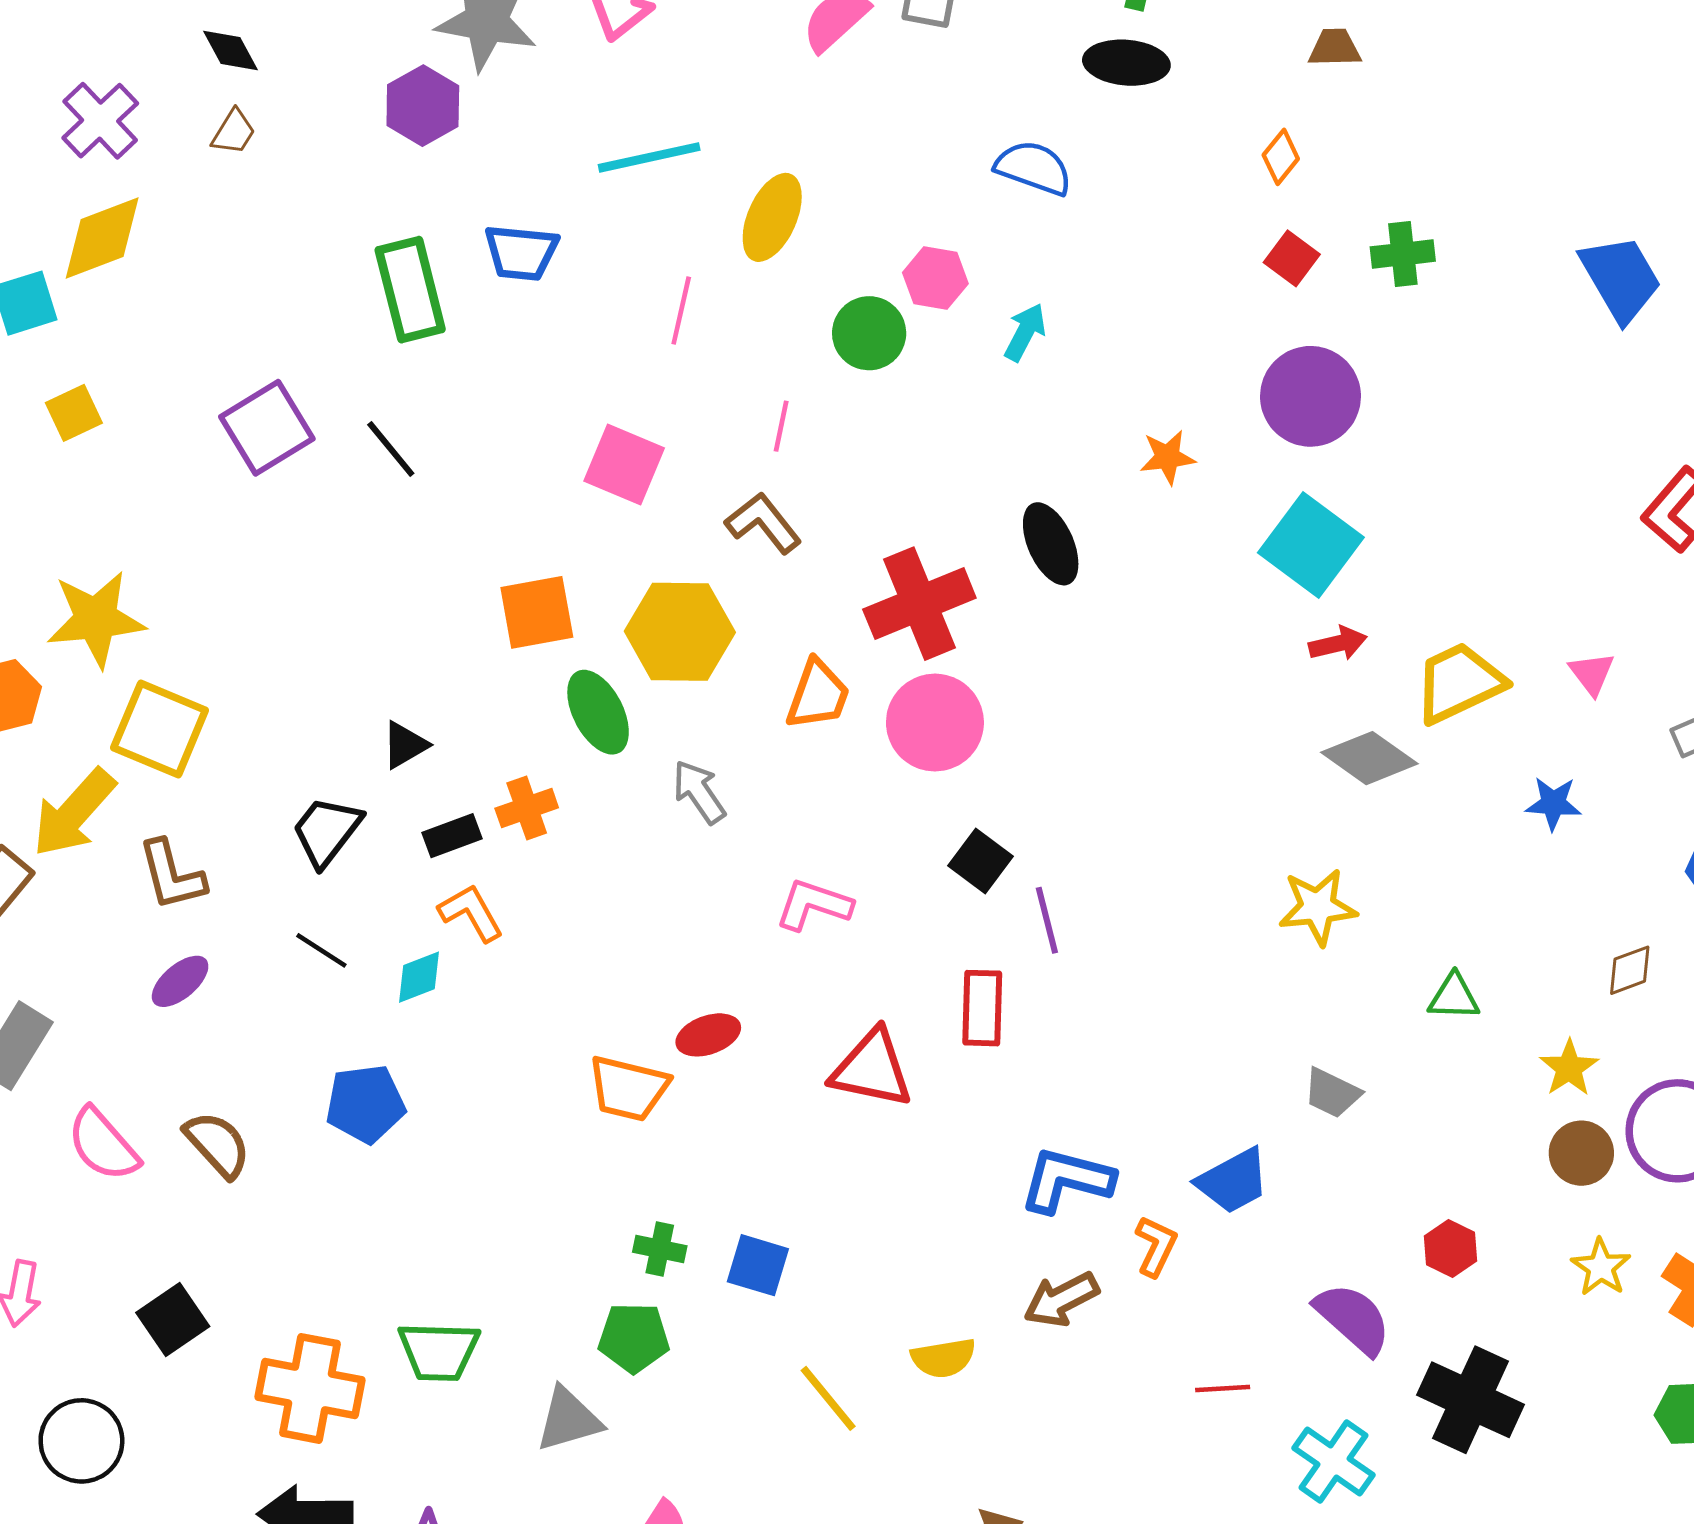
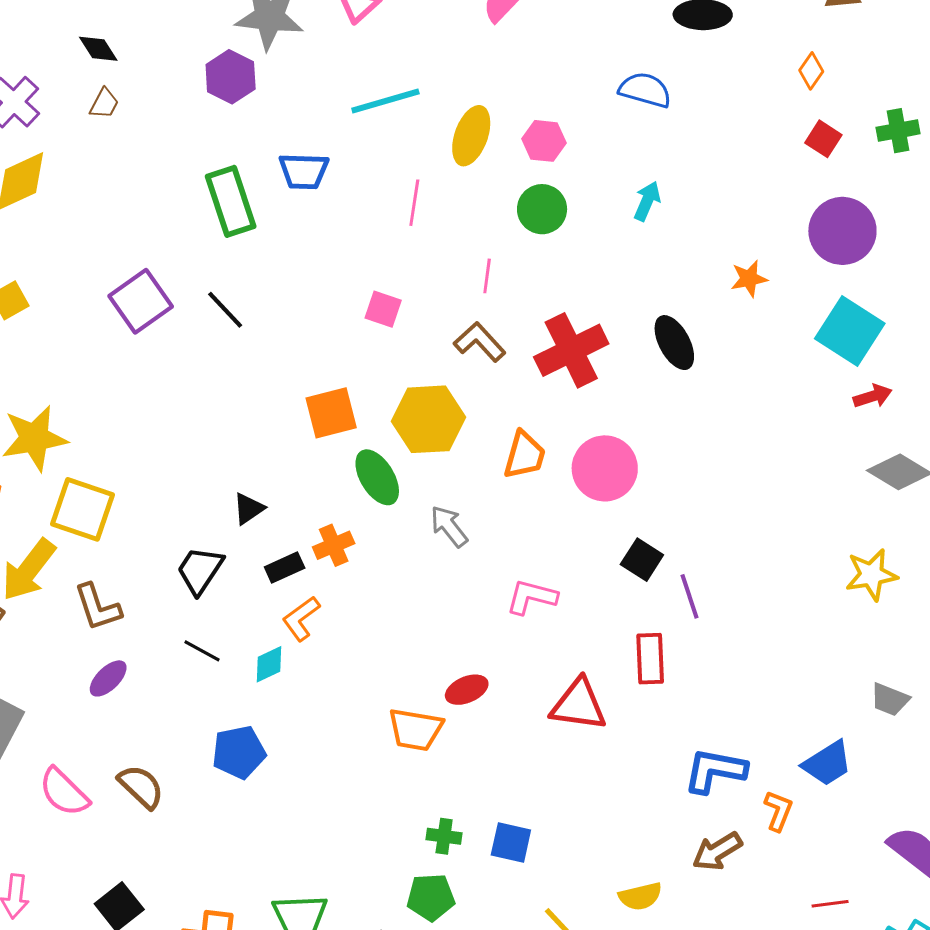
pink hexagon: (935, 278) -> (544, 141), moved
pink square: (624, 464) -> (383, 309), size x0.7
red cross: (919, 604) -> (571, 350), moved
orange L-shape: (471, 913) -> (301, 618), turned -93

